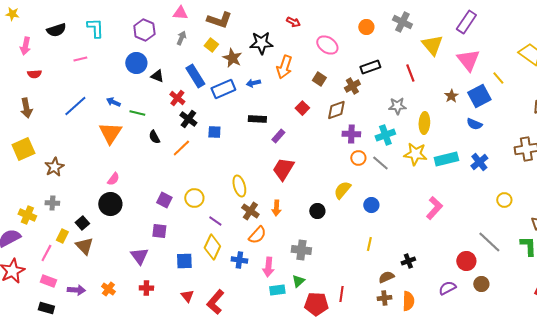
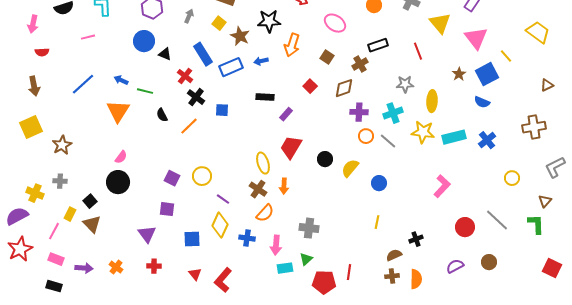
yellow ellipse: (239, 186) -> (263, 163), moved
black circle: (317, 211) -> (325, 159), moved
red circle: (466, 261) -> (465, 227), moved

